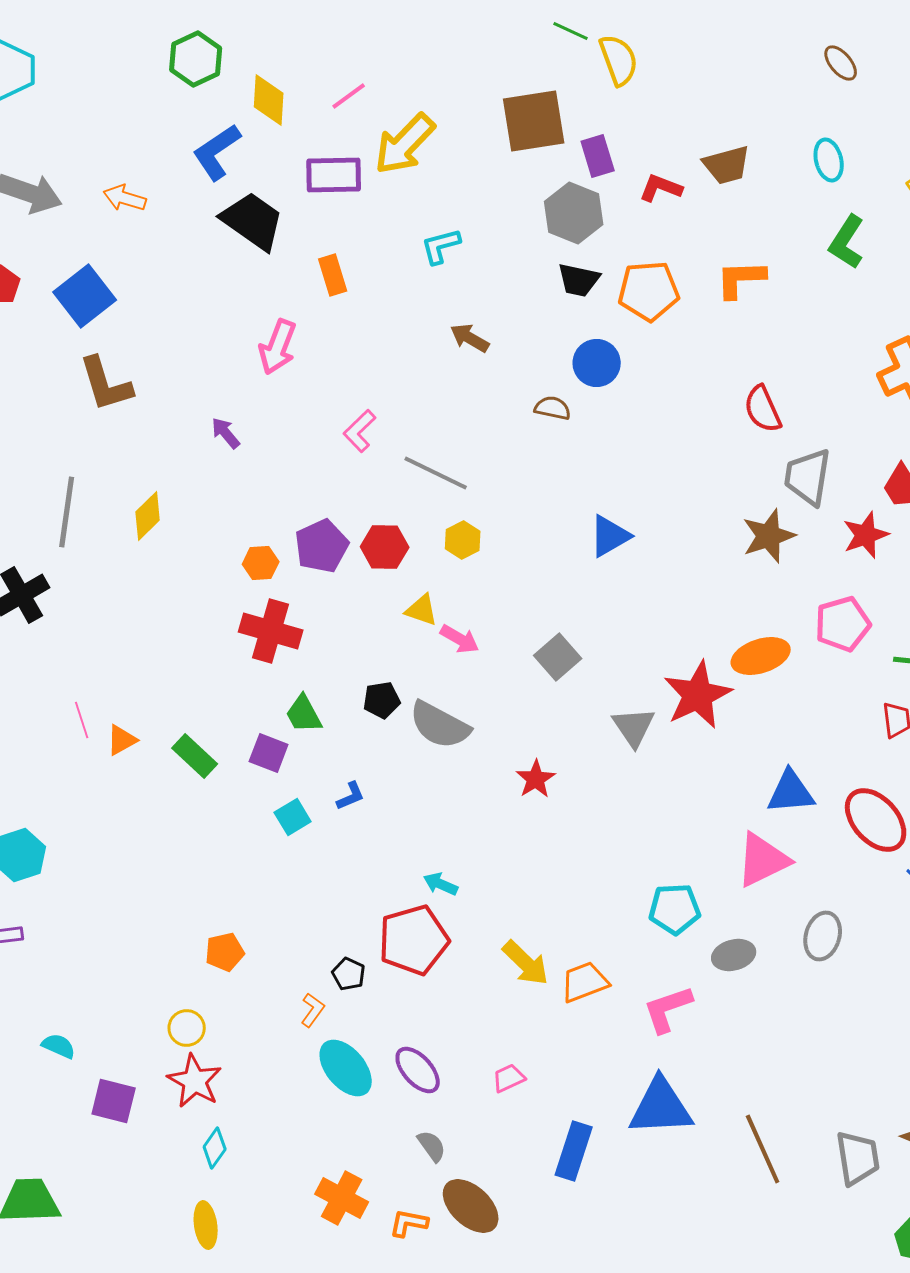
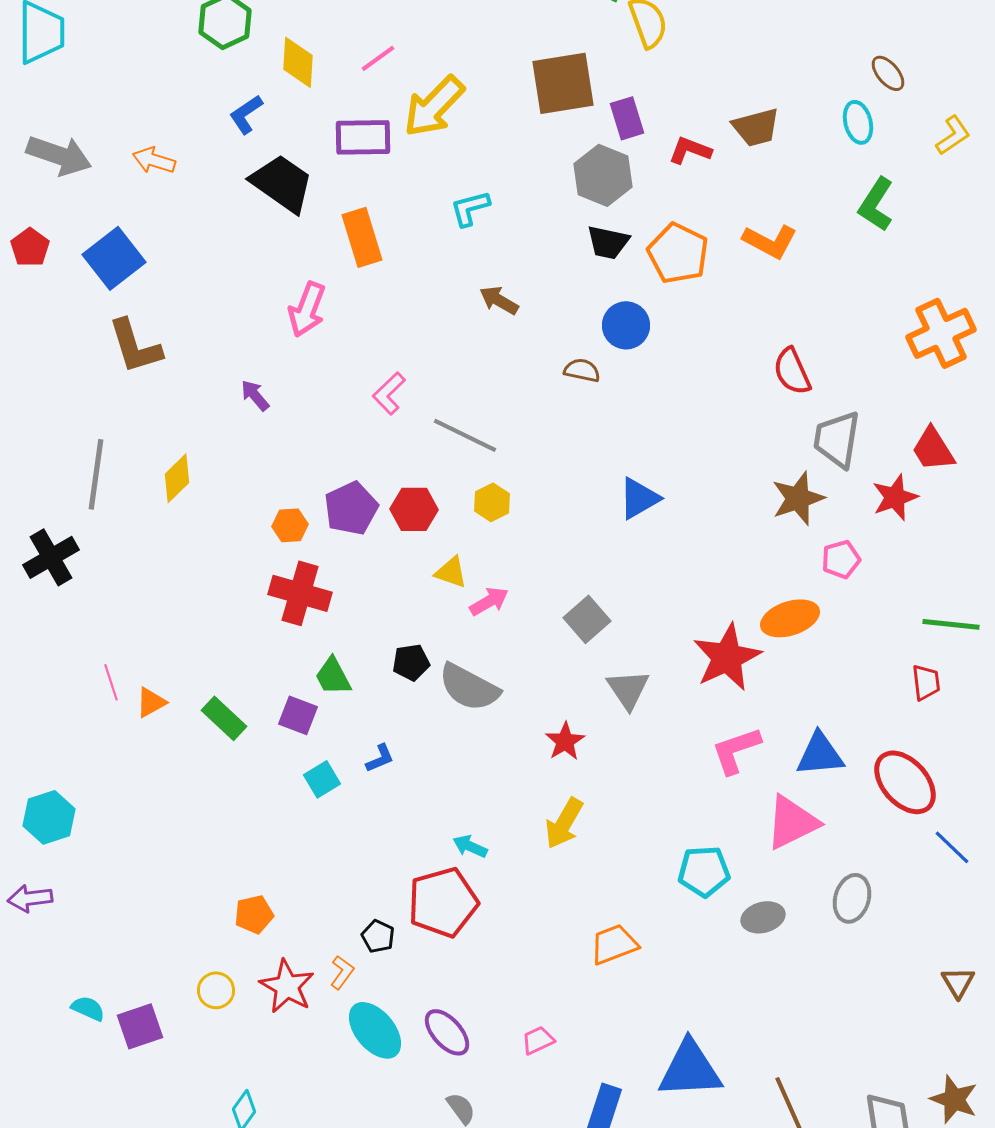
brown ellipse: (841, 63) -> (888, 73), moved
blue L-shape: (217, 152) -> (246, 114), size x0.7
orange rectangle: (333, 275) -> (362, 237), size x1.4
orange L-shape: (741, 279) -> (770, 241), turned -150
orange pentagon: (649, 291) -> (678, 253), turned 30
pink pentagon: (843, 624) -> (841, 559), moved, size x0.7
pink arrow: (460, 639) -> (489, 601), turned -60
gray triangle: (634, 727) -> (628, 689), moved
yellow arrow: (526, 963) -> (564, 823), moved, turned 76
pink L-shape: (668, 1009) -> (736, 750), moved
red star: (195, 1081) -> (287, 986), moved
purple square: (114, 1101) -> (140, 1026), moved, turned -33

